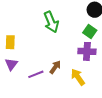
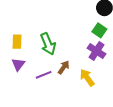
green arrow: (51, 22) -> (48, 44), moved
purple cross: (87, 51) -> (96, 51), turned 30

